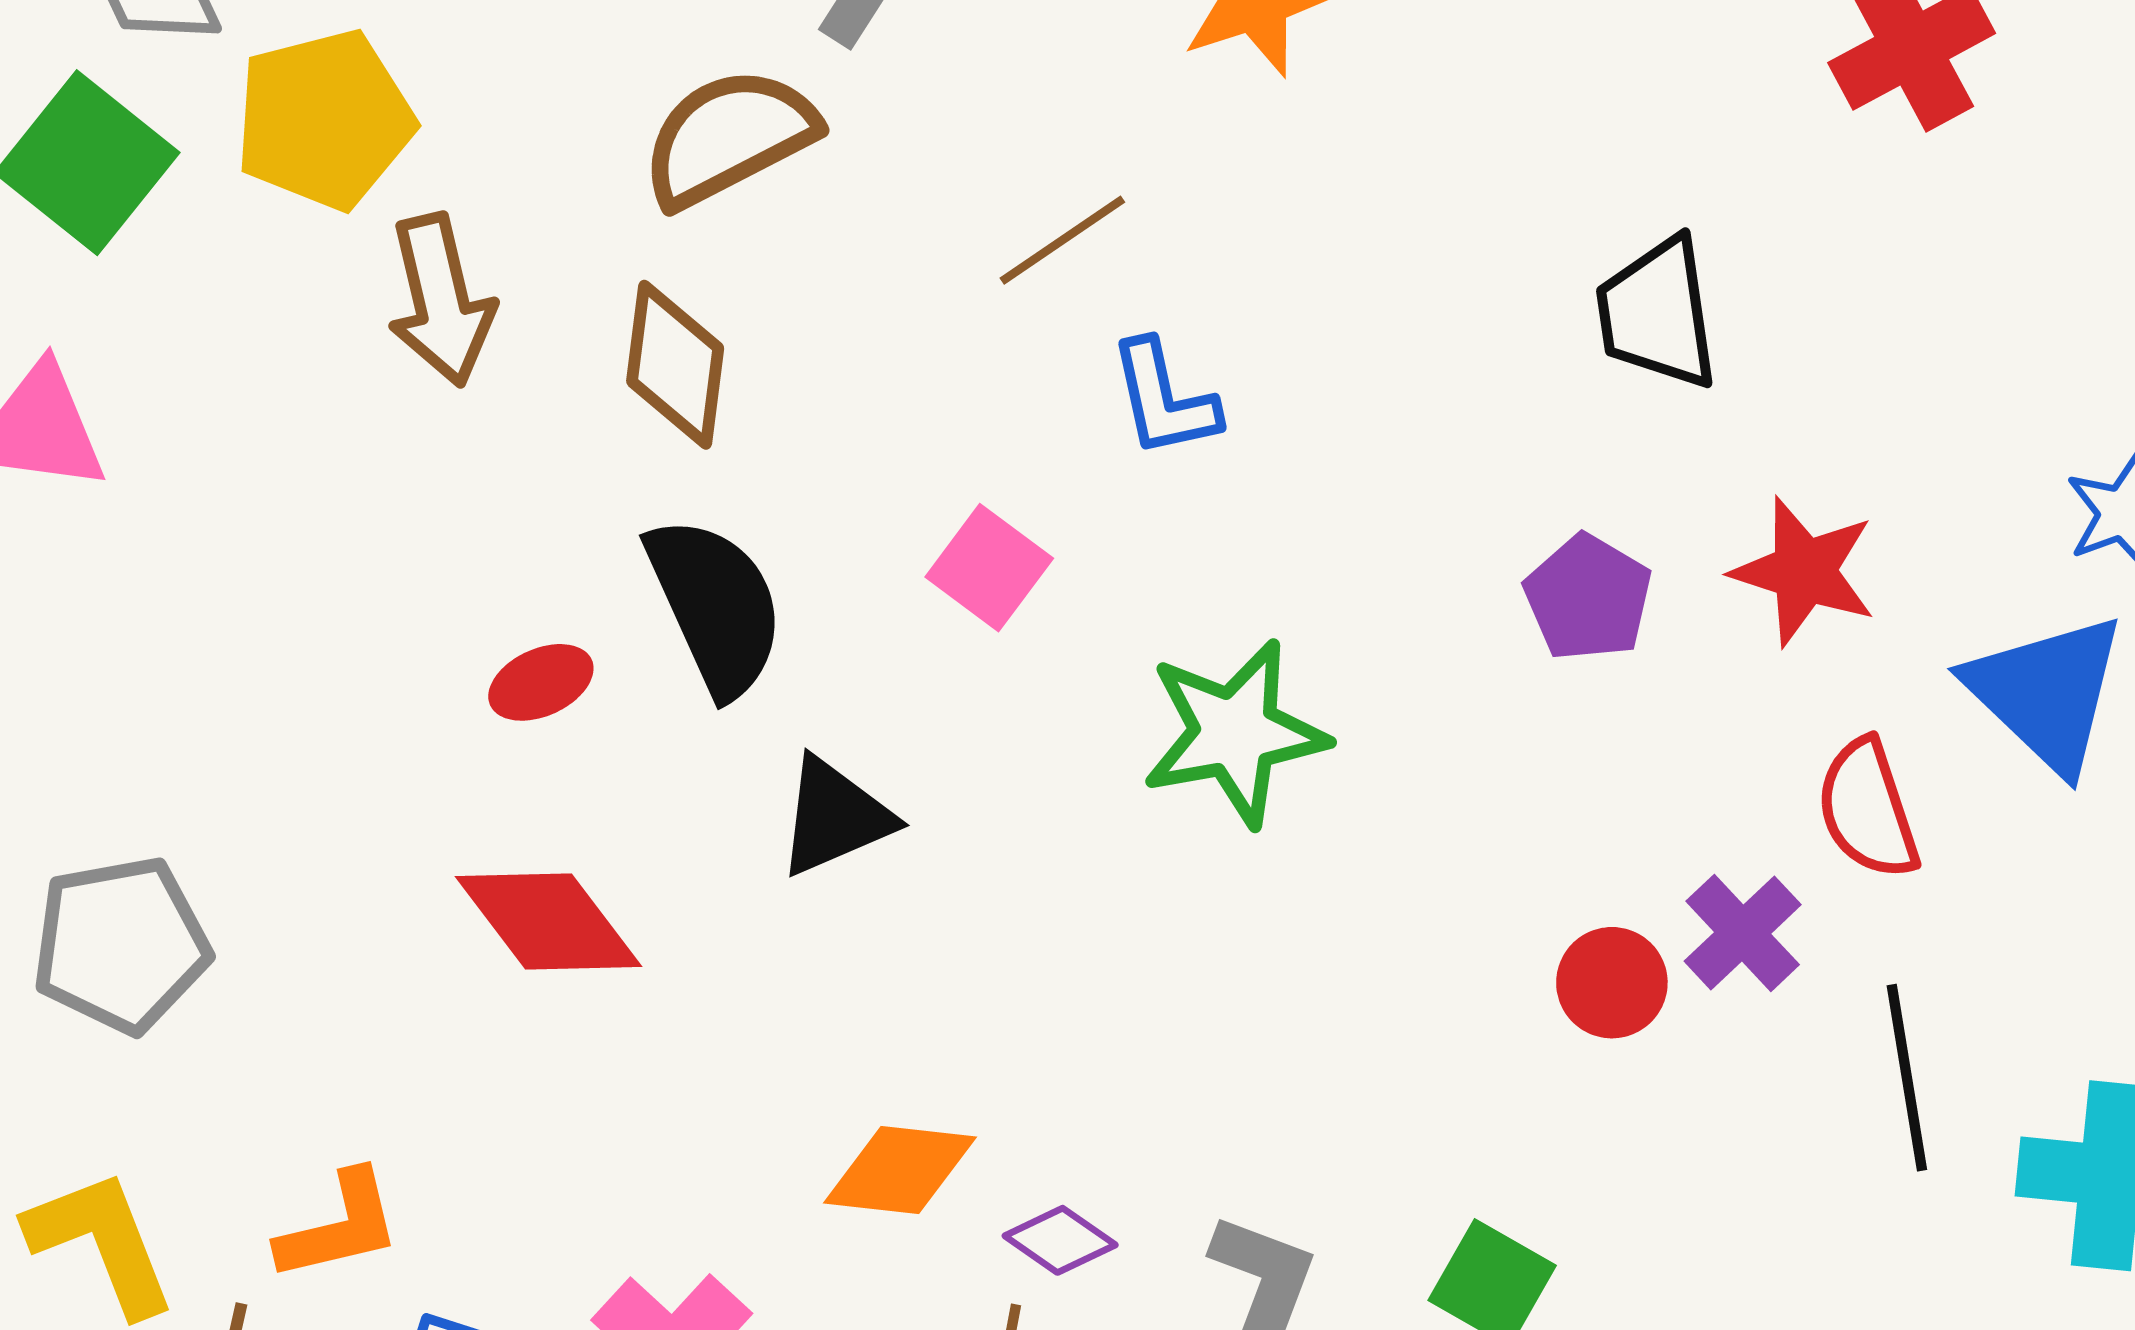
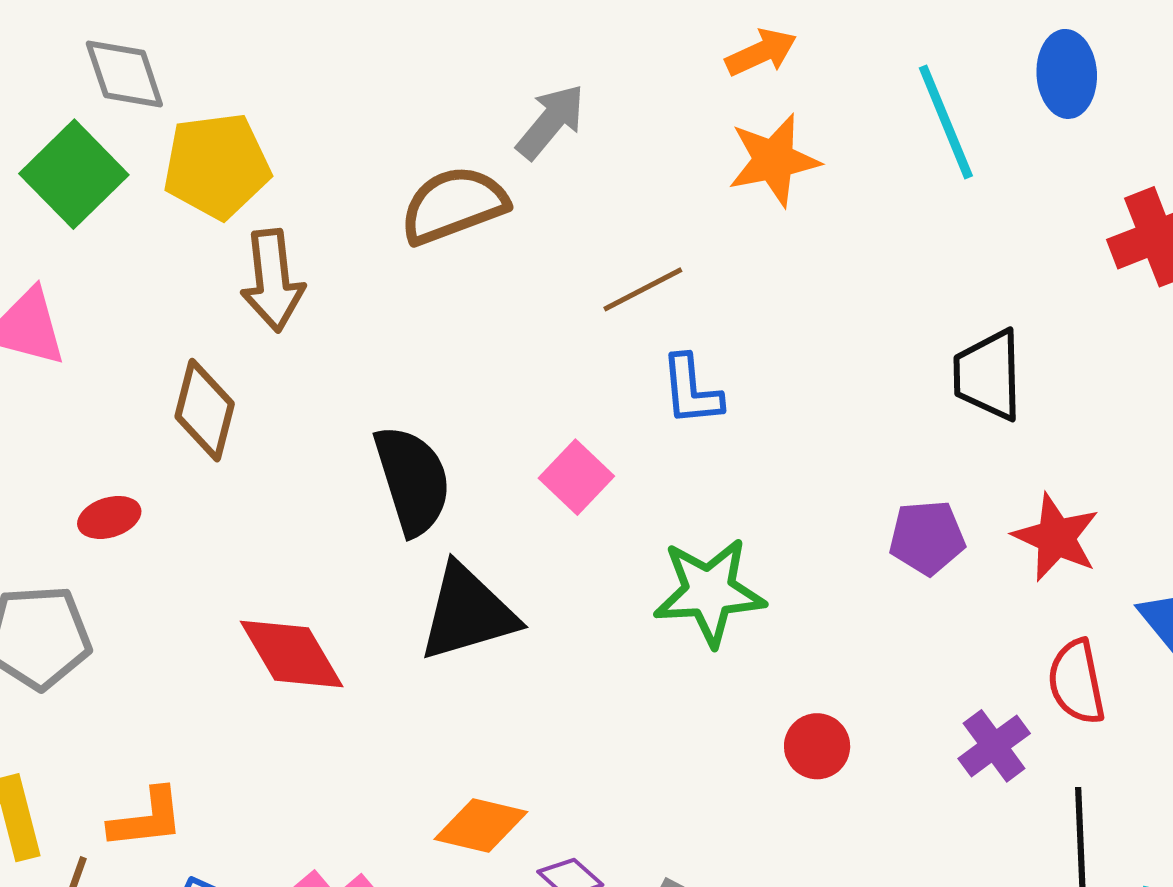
brown diamond: (675, 365) -> (205, 410), moved
purple pentagon: (1588, 598) -> (927, 538), turned 30
red ellipse: (541, 682) -> (109, 517), moved
black triangle: (835, 817) -> (468, 613), size x1.4
red circle: (1612, 983) -> (817, 746), moved

